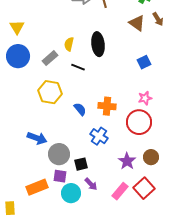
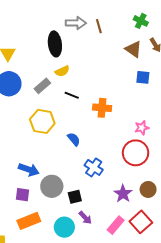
yellow semicircle: (69, 44) -> (62, 71), turned -128
black ellipse: (98, 44) -> (55, 44), moved
blue square: (144, 62) -> (143, 77), moved, turned 32
orange cross: (107, 106) -> (102, 108), moved
purple square: (60, 176) -> (22, 195), moved

